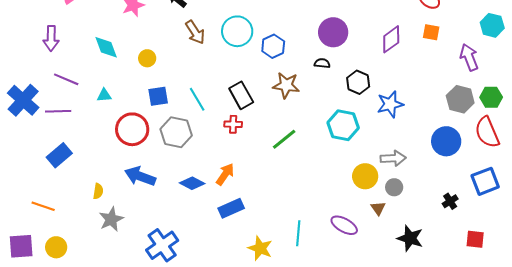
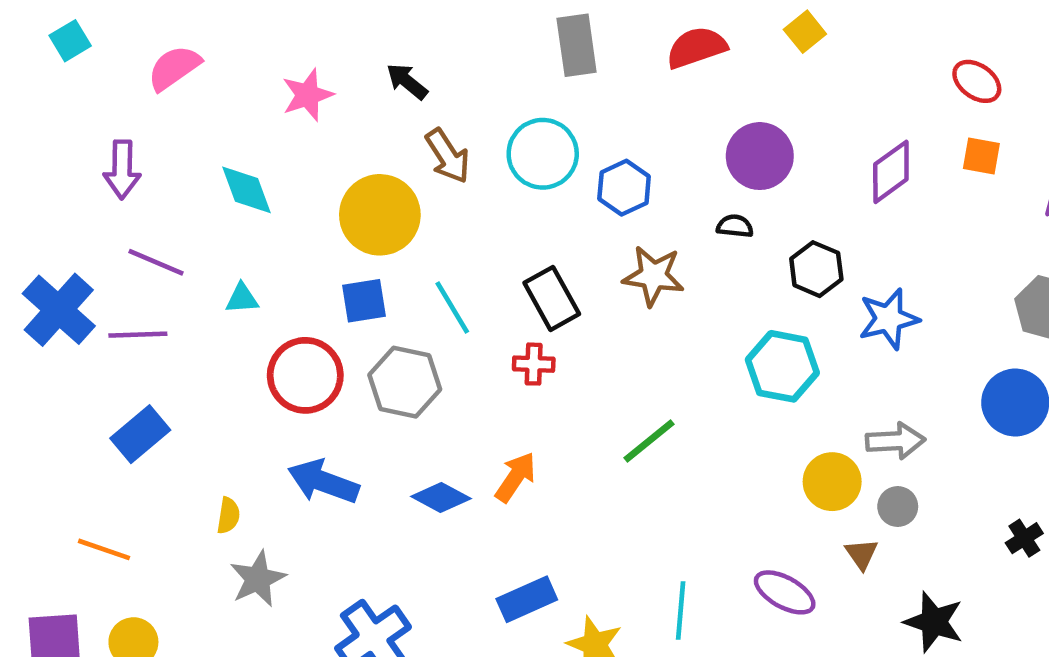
yellow circle: (147, 58) -> (380, 215), moved, size x2.0
green line: (284, 139) -> (649, 441), moved
blue rectangle: (231, 208) -> (527, 599), moved

